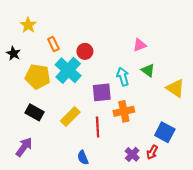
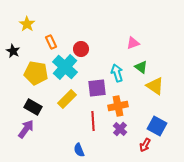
yellow triangle: (175, 88) -> (155, 86), moved
yellow rectangle: (70, 117) -> (67, 99), moved
purple arrow: (24, 147) -> (26, 129), moved
purple cross: (132, 154) -> (120, 129), moved

